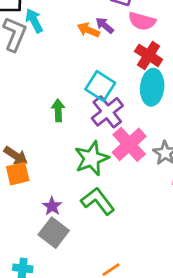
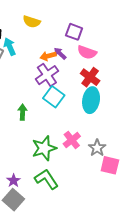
orange arrow: (88, 30) -> (48, 56), turned -42
purple cross: (107, 112) -> (47, 75), moved
pink cross: (129, 144) -> (72, 140), size x0.7

